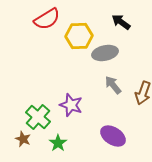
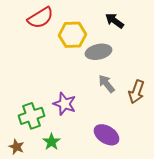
green cross: (38, 117) -> (32, 116), turned 30
brown star: (23, 139) -> (16, 147), moved

